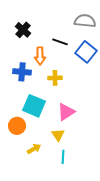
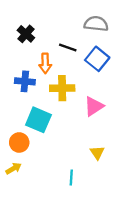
yellow cross: (55, 78) -> (62, 88), size x1.5
pink triangle: (66, 112) -> (94, 106), moved
yellow triangle: (58, 135) -> (97, 153), moved
yellow arrow: (34, 149) -> (14, 168), moved

